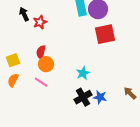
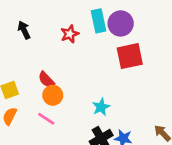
red star: (40, 22) -> (70, 34), moved
red semicircle: (41, 52) -> (46, 80), turned -56

